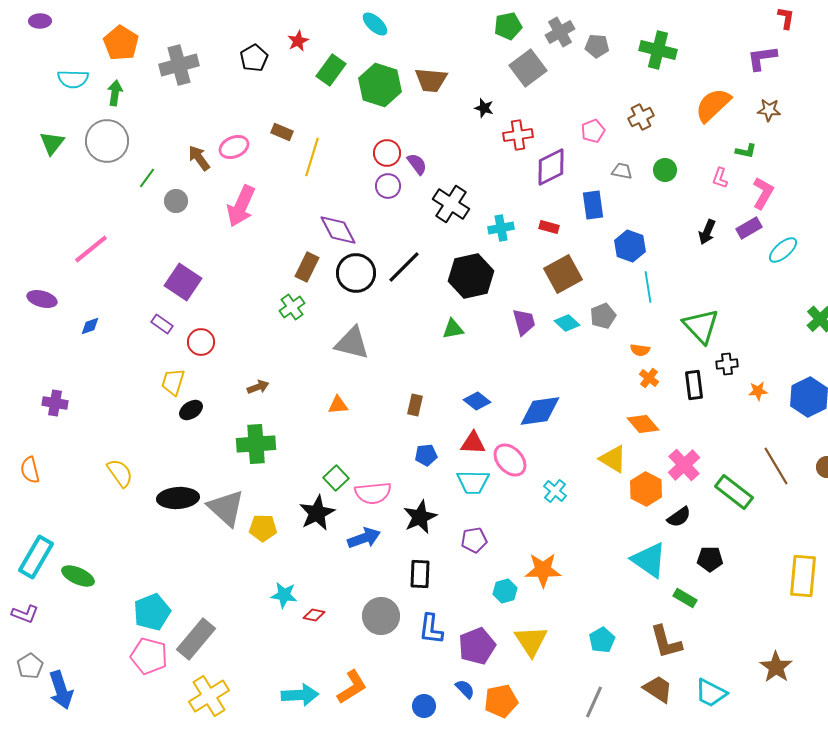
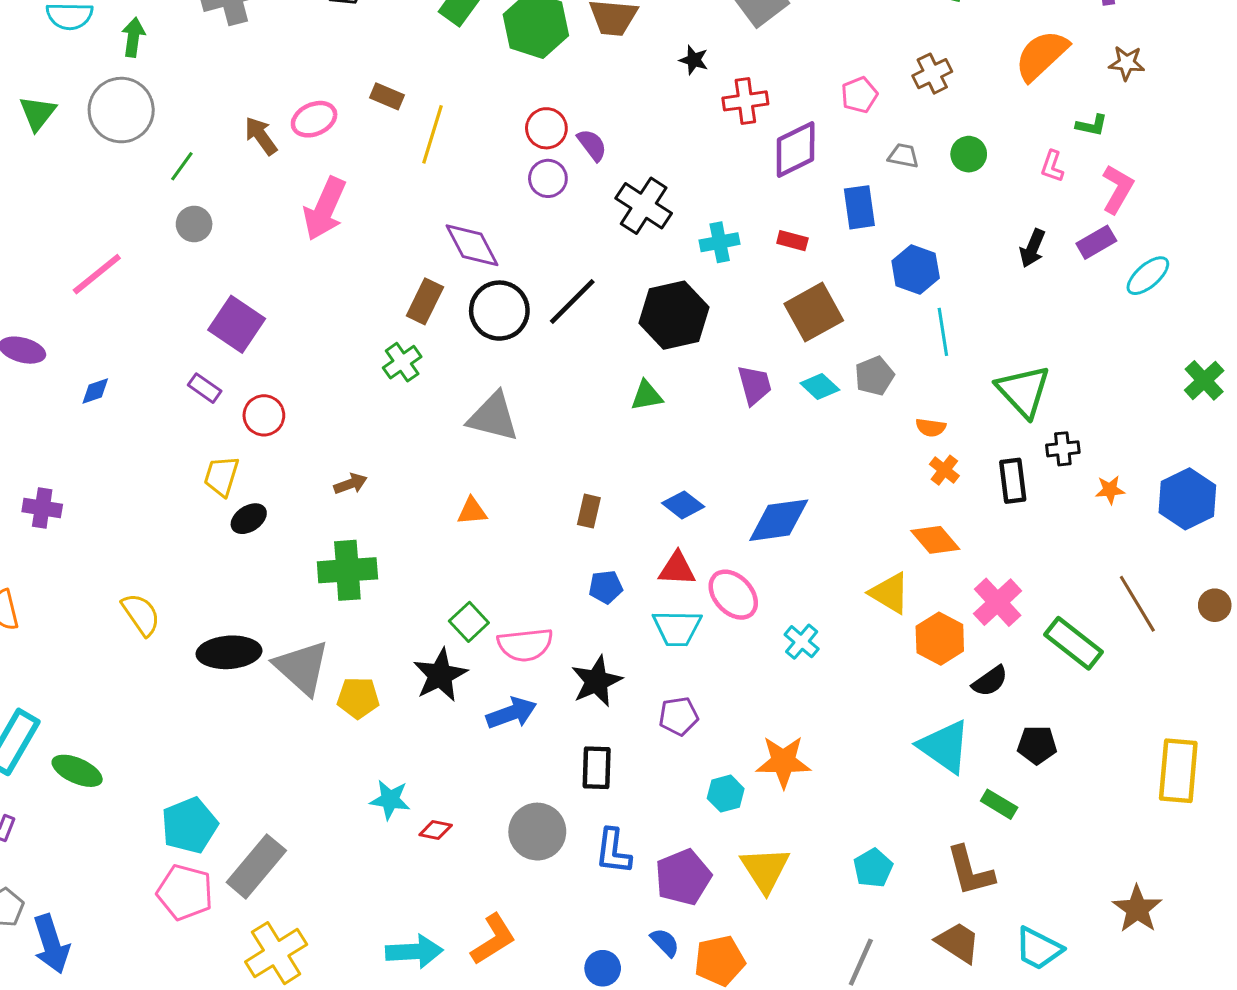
gray circle: (176, 201) -> (194, 224), moved

